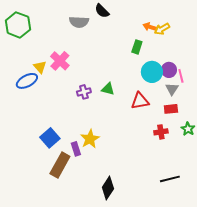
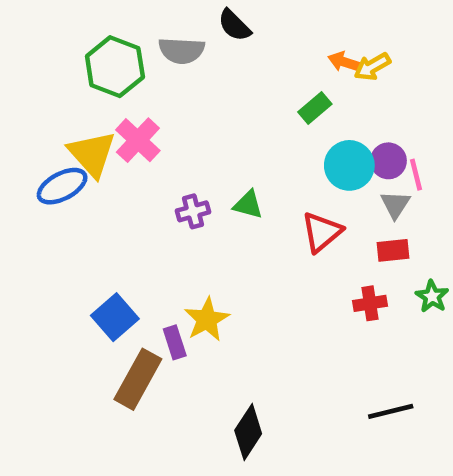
green hexagon: (18, 25) -> (115, 67), moved
green rectangle: (137, 47) -> (315, 108), turned 32
yellow triangle: (40, 67) -> (92, 154), size x1.6
red triangle: (140, 101) -> (322, 232), turned -30

